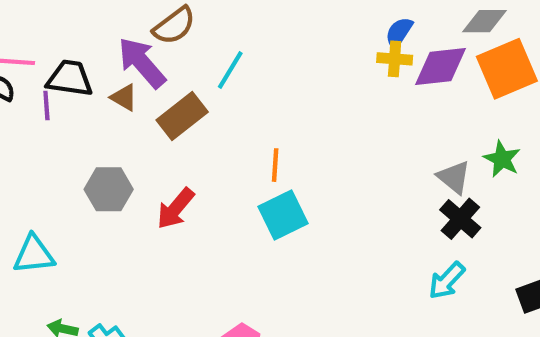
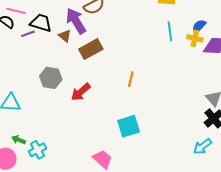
cyan line: (230, 70) -> (170, 31), moved, turned -48
purple line: (46, 106) -> (28, 34), turned 64
cyan square: (283, 215) -> (129, 126), moved

